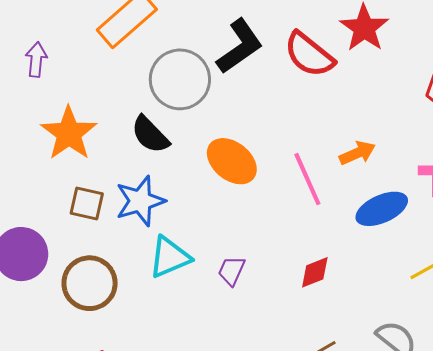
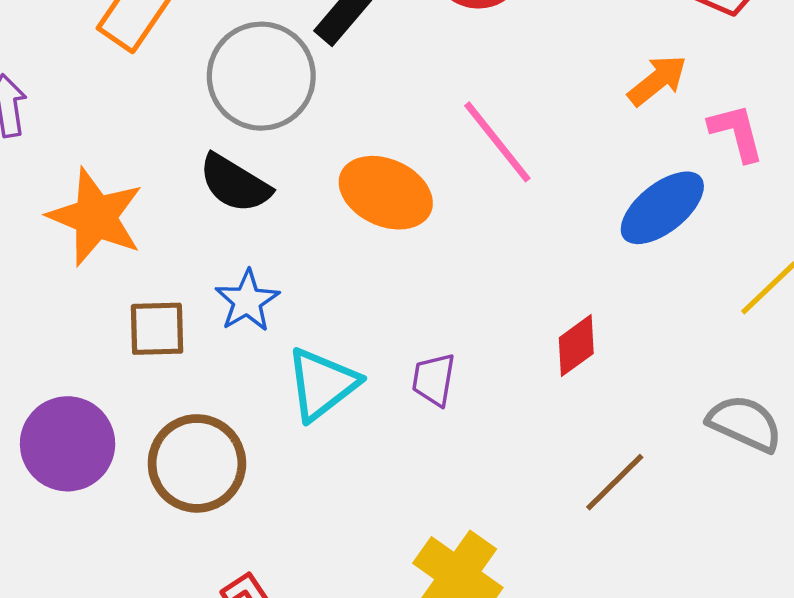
orange arrow: (357, 153) -> (657, 80), moved
pink line: (307, 179) -> (497, 142), moved
blue star: (140, 201) -> (247, 301), size x0.7

